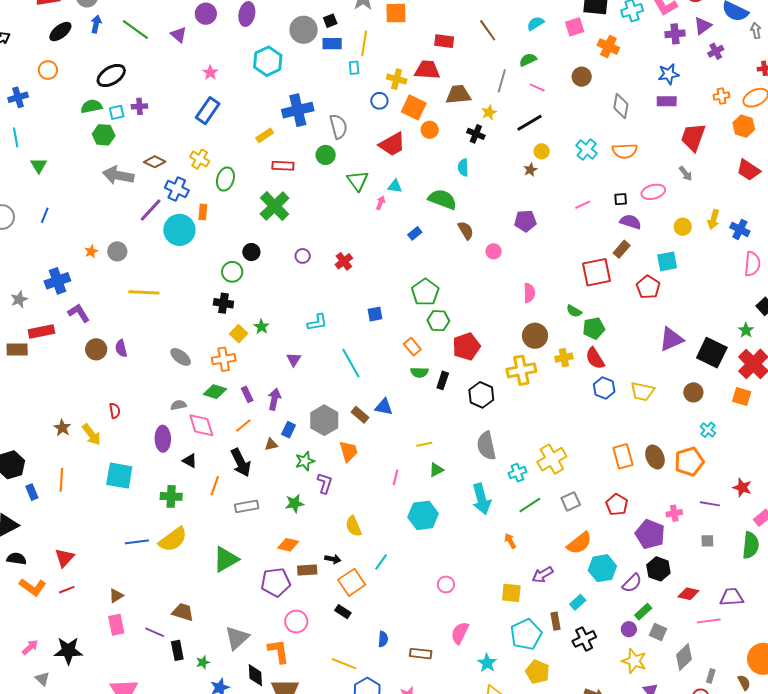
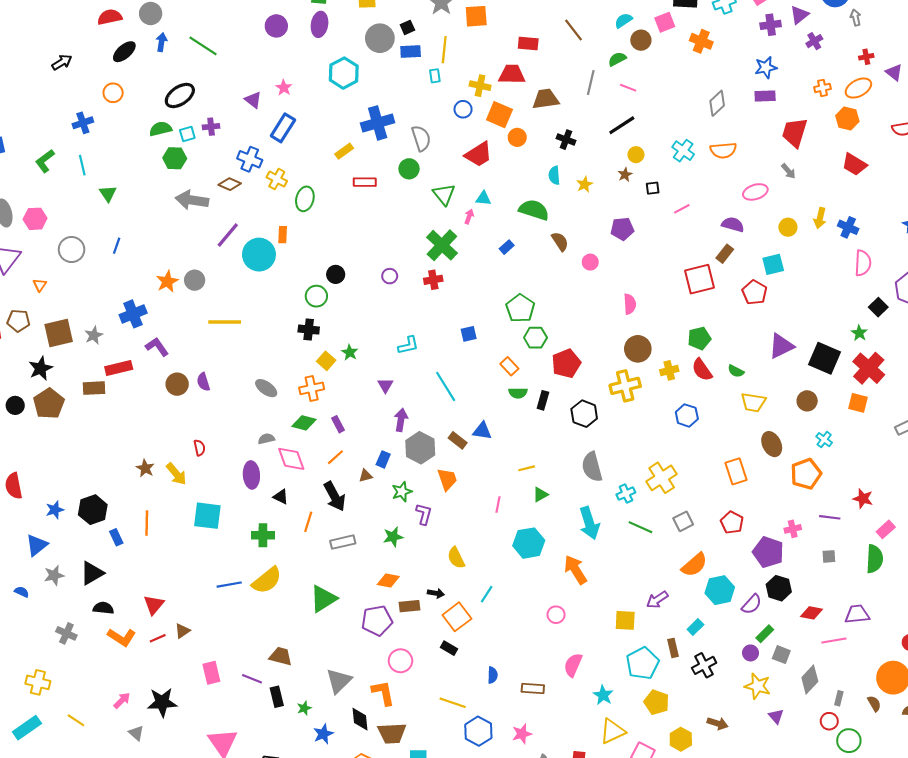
purple triangle: (179, 35) -> (253, 100), moved
brown circle: (582, 77) -> (641, 40), moved
gray diamond: (621, 106) -> (717, 103), turned 40
yellow star: (489, 112) -> (585, 184), moved
blue cross: (177, 189) -> (250, 159), moved
black square: (621, 199) -> (653, 188), moved
green cross: (275, 206) -> (442, 245), moved
orange star: (91, 251) -> (167, 281), size x1.5
red cross: (344, 261) -> (433, 280), turned 30
green semicircle: (574, 311) -> (736, 371), moved
blue hexagon: (604, 388) -> (687, 415), moved
purple arrow: (274, 399) -> (401, 420), moved
brown ellipse: (655, 457) -> (772, 444), moved
green line: (530, 505) -> (640, 527), turned 60
orange arrow: (510, 541) -> (575, 570), moved, size x1.8
brown triangle: (116, 596) -> (182, 631), moved

